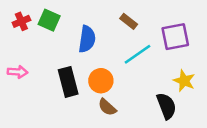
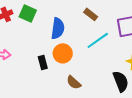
orange circle: (101, 81) -> (63, 53), moved
black rectangle: (68, 82) -> (43, 62), size x0.6

